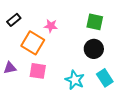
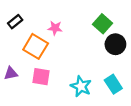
green square: (95, 22) -> (103, 24), turned 30
black circle: (94, 49) -> (115, 44), moved

